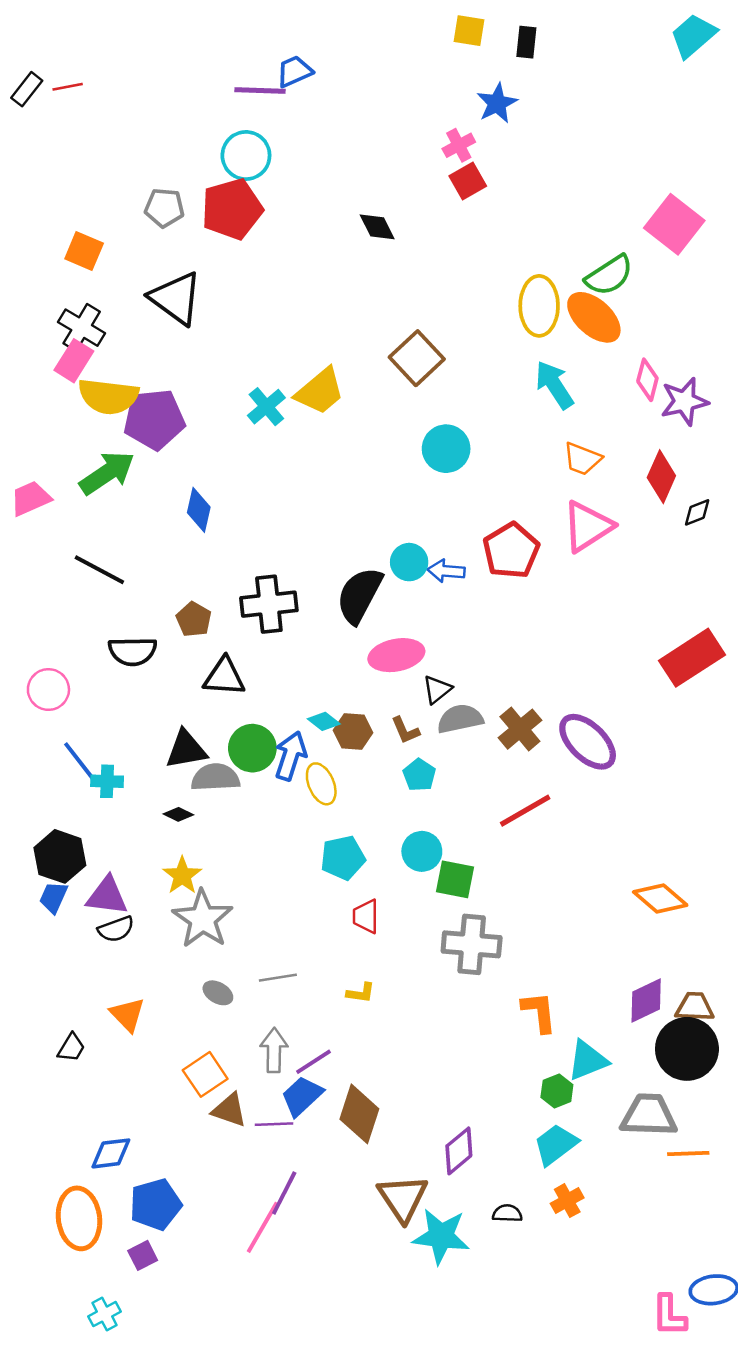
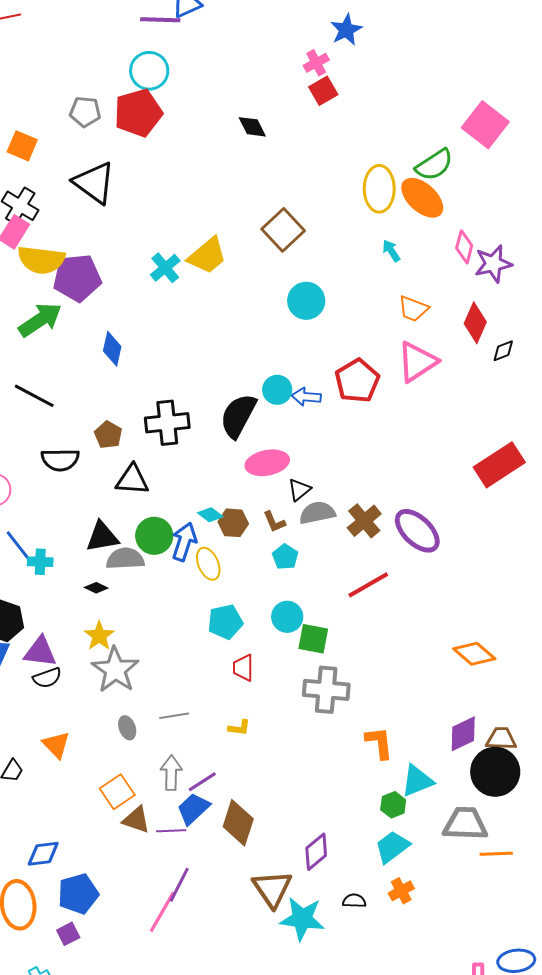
cyan arrow: (554, 385) -> (391, 251), size x0.6
gray ellipse: (218, 993) -> (127, 728), turned 40

